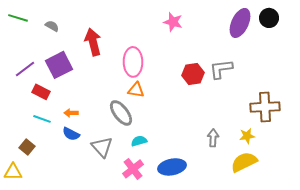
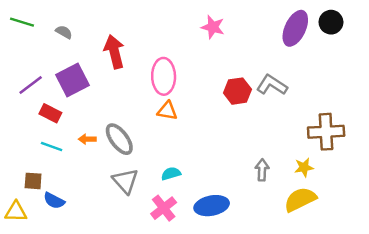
gray L-shape: (221, 69) -> (272, 85), turned 40
gray ellipse: (121, 113) -> (119, 139), moved
blue semicircle: (71, 134) -> (54, 201), moved
brown square: (27, 147) -> (33, 181), turned -35

